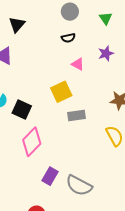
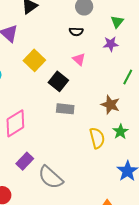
purple star: (106, 53) -> (111, 44), moved
yellow square: (61, 92) -> (34, 60), moved, turned -35
black square: (22, 109) -> (58, 81), moved

